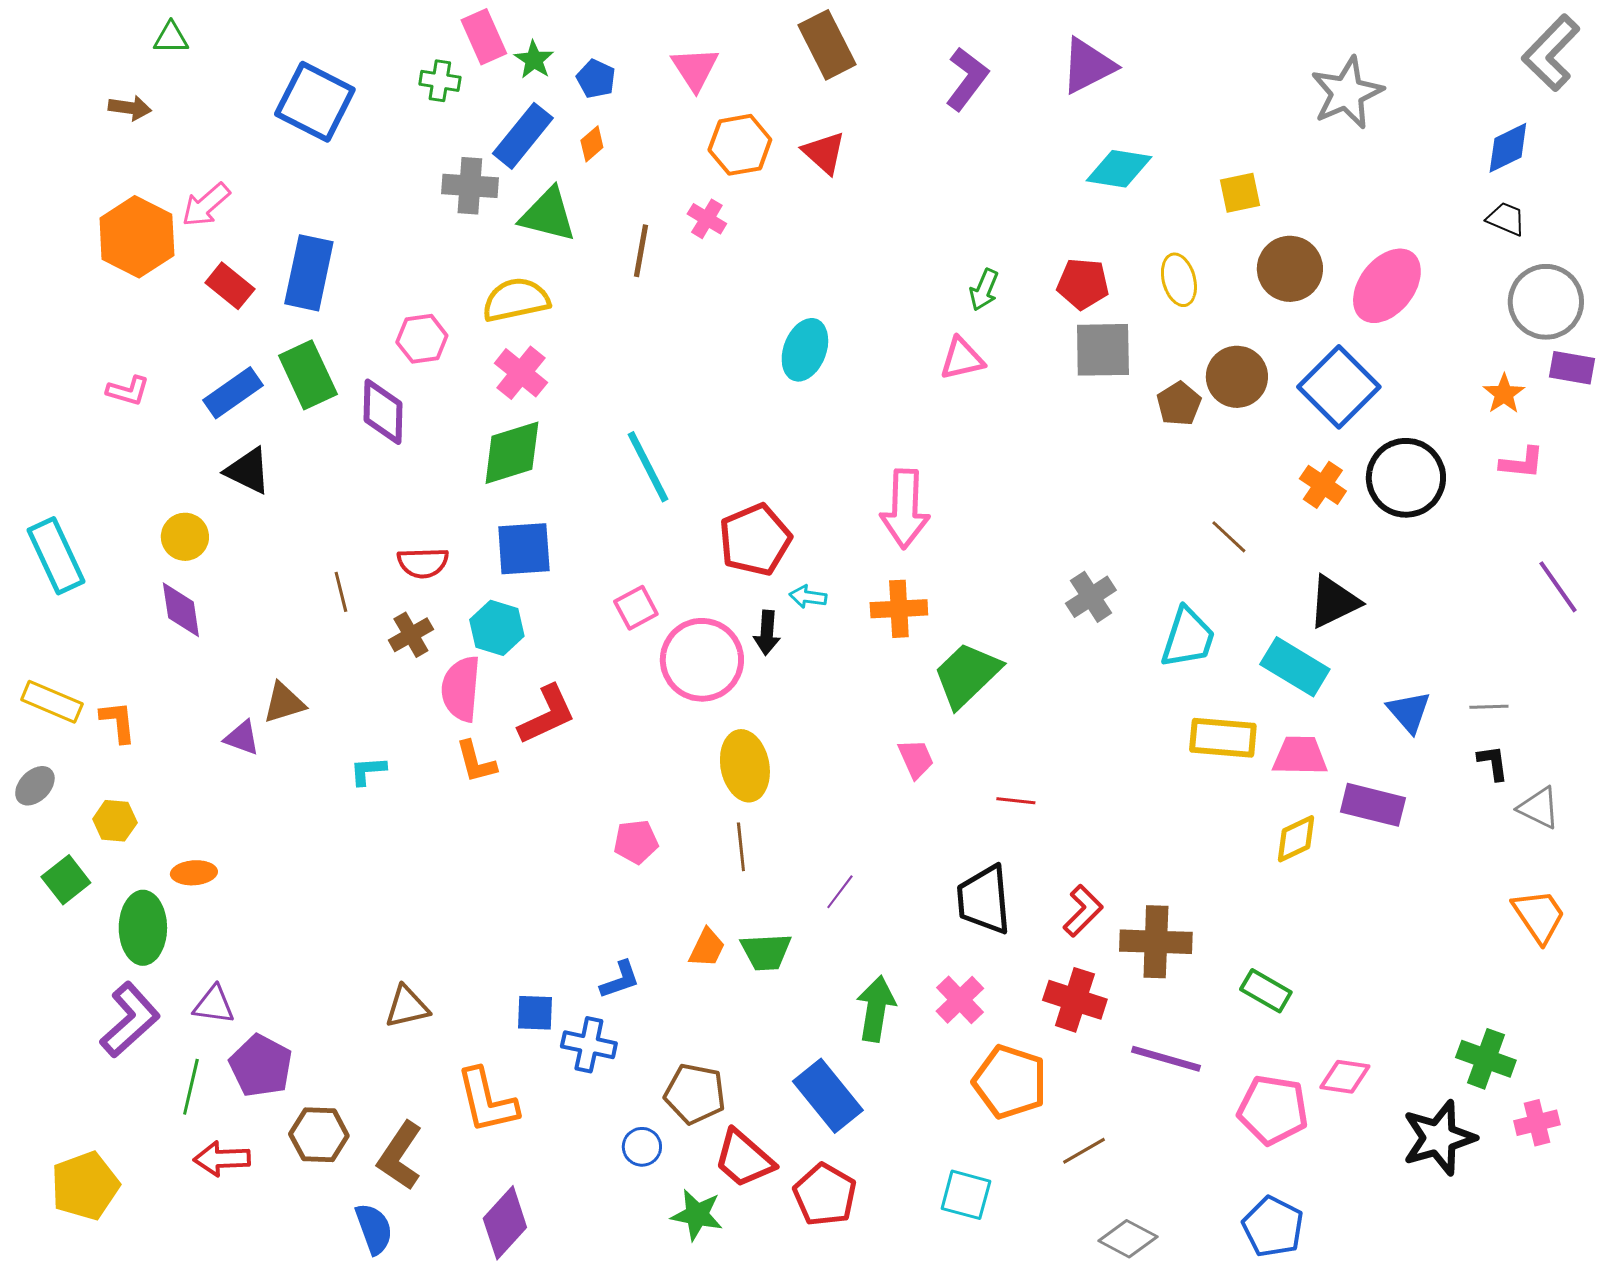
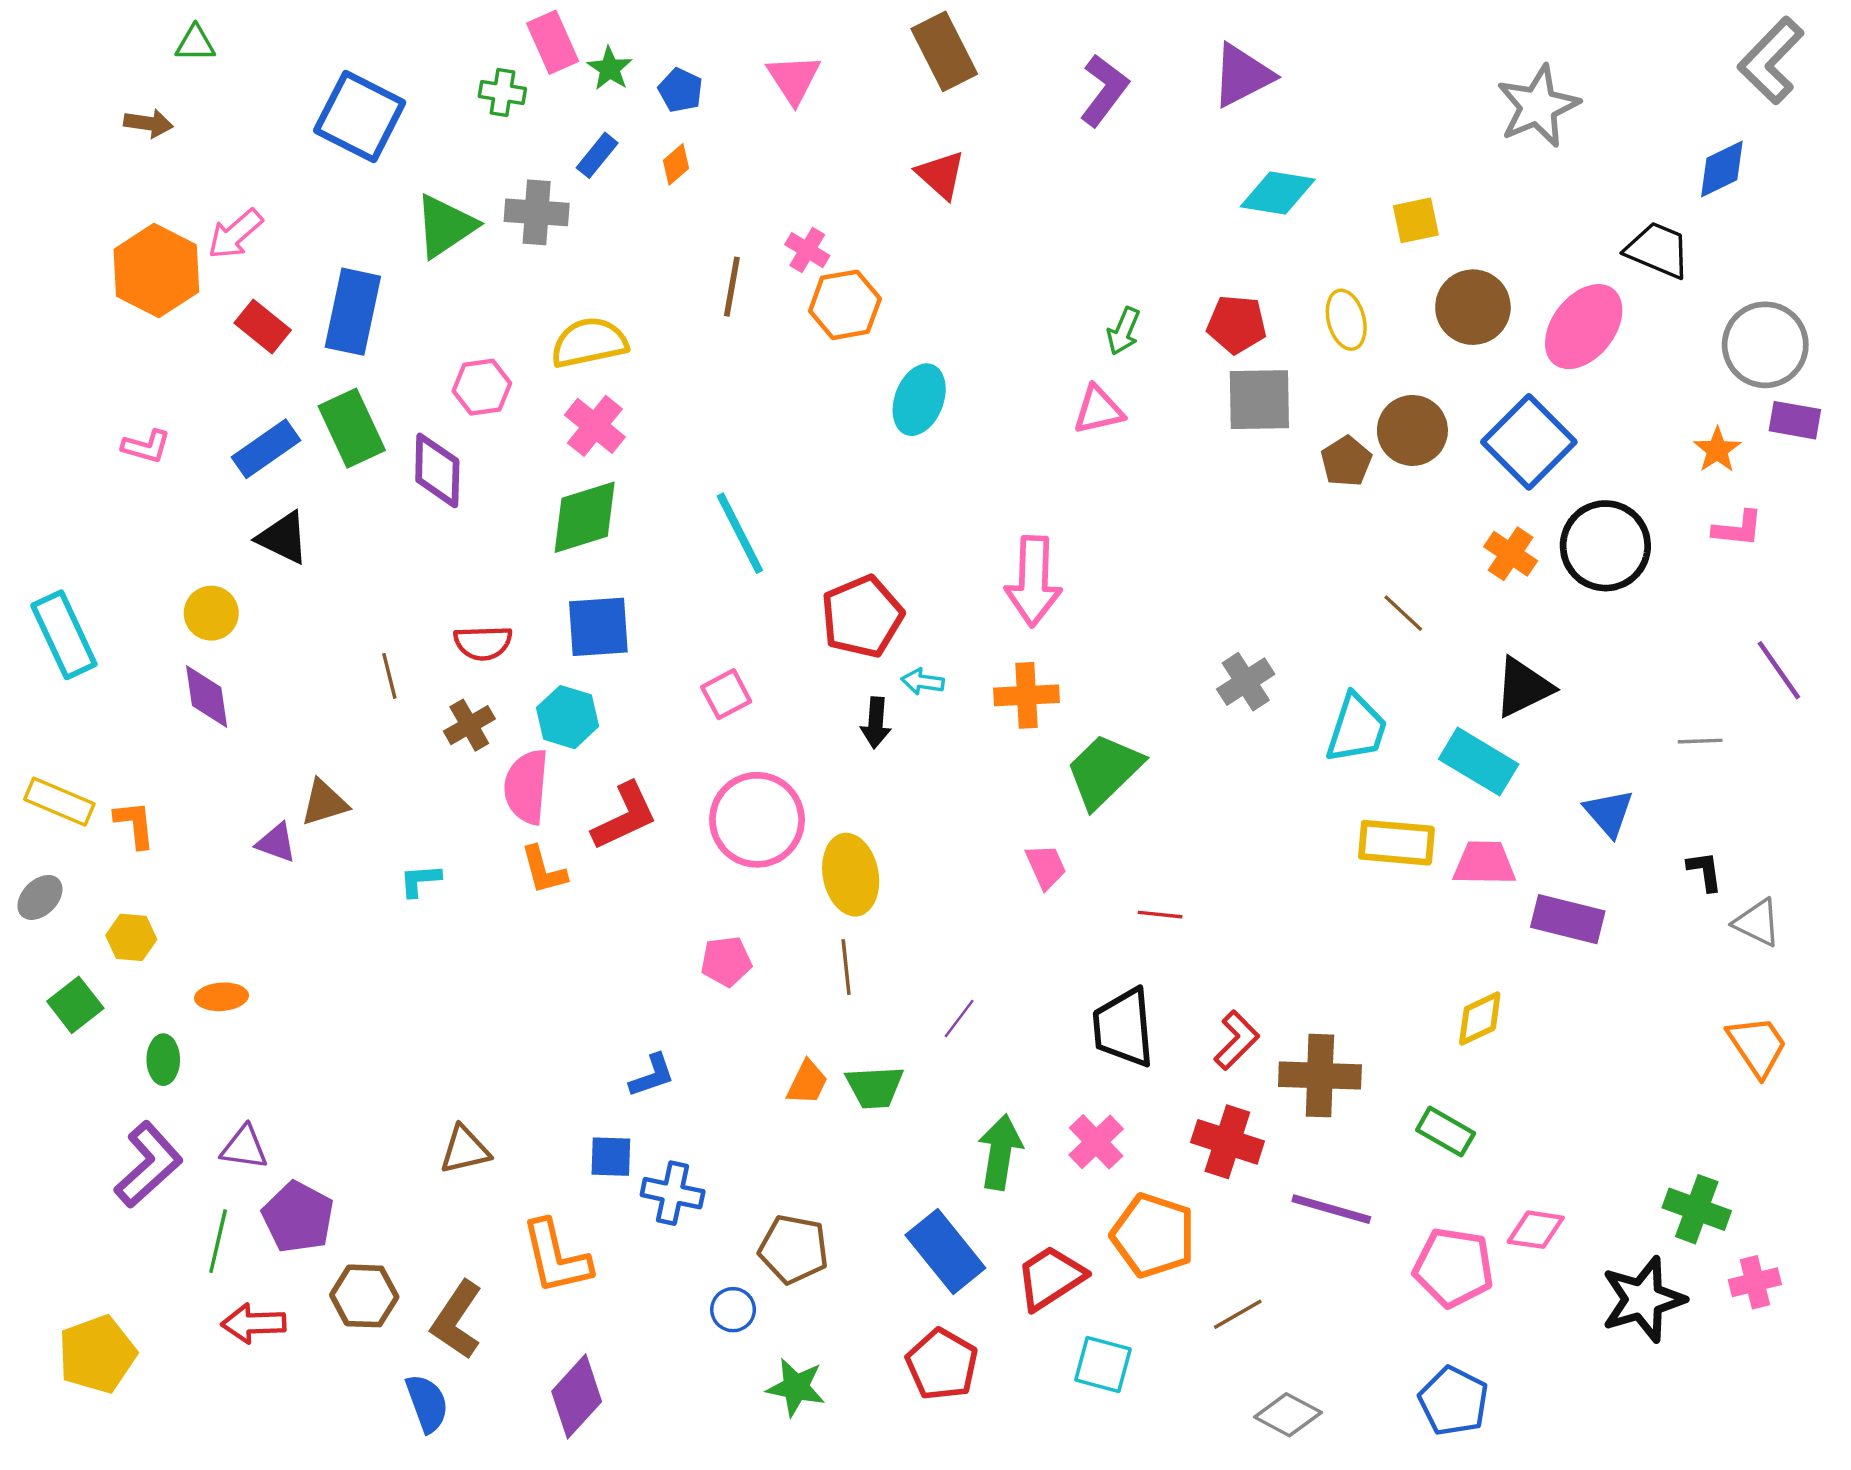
blue rectangle: (523, 136) -> (597, 155), size x0.6
orange hexagon: (740, 145) -> (845, 305), moved
green triangle: (548, 215) -> (445, 226), moved, turned -48
black trapezoid: (1506, 219) -> (1658, 250), moved, size x1.5
pink circle: (702, 660) -> (757, 820), moved
gray line: (1489, 707) -> (1700, 741), moved
yellow diamond: (1296, 839) -> (1480, 1018), moved
green ellipse: (143, 928) -> (163, 1060), size x0.6
blue L-shape: (620, 980) -> (652, 1076), moved
red trapezoid: (744, 1159) -> (1050, 1278), moved, turned 106

